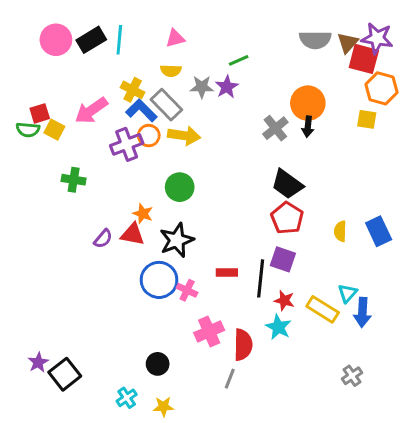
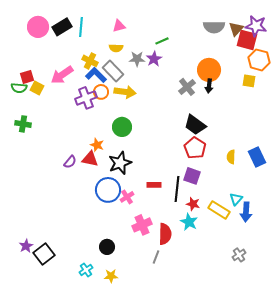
green cross: (74, 180) -> (23, 124), moved
pink cross: (187, 290) -> (127, 197), turned 32

